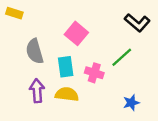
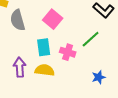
gray semicircle: (35, 51) -> (18, 20), moved

